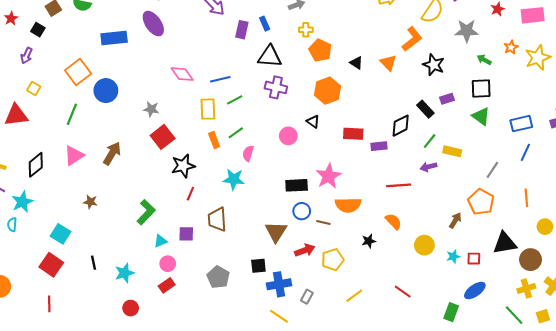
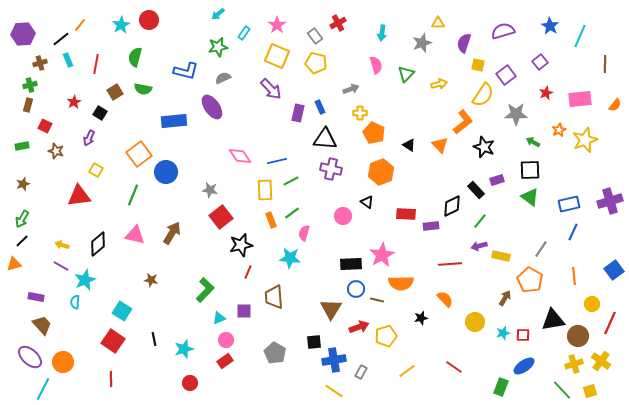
yellow rectangle: (452, 151) -> (501, 256), moved
pink triangle: (74, 155) -> (135, 235), turned 45

